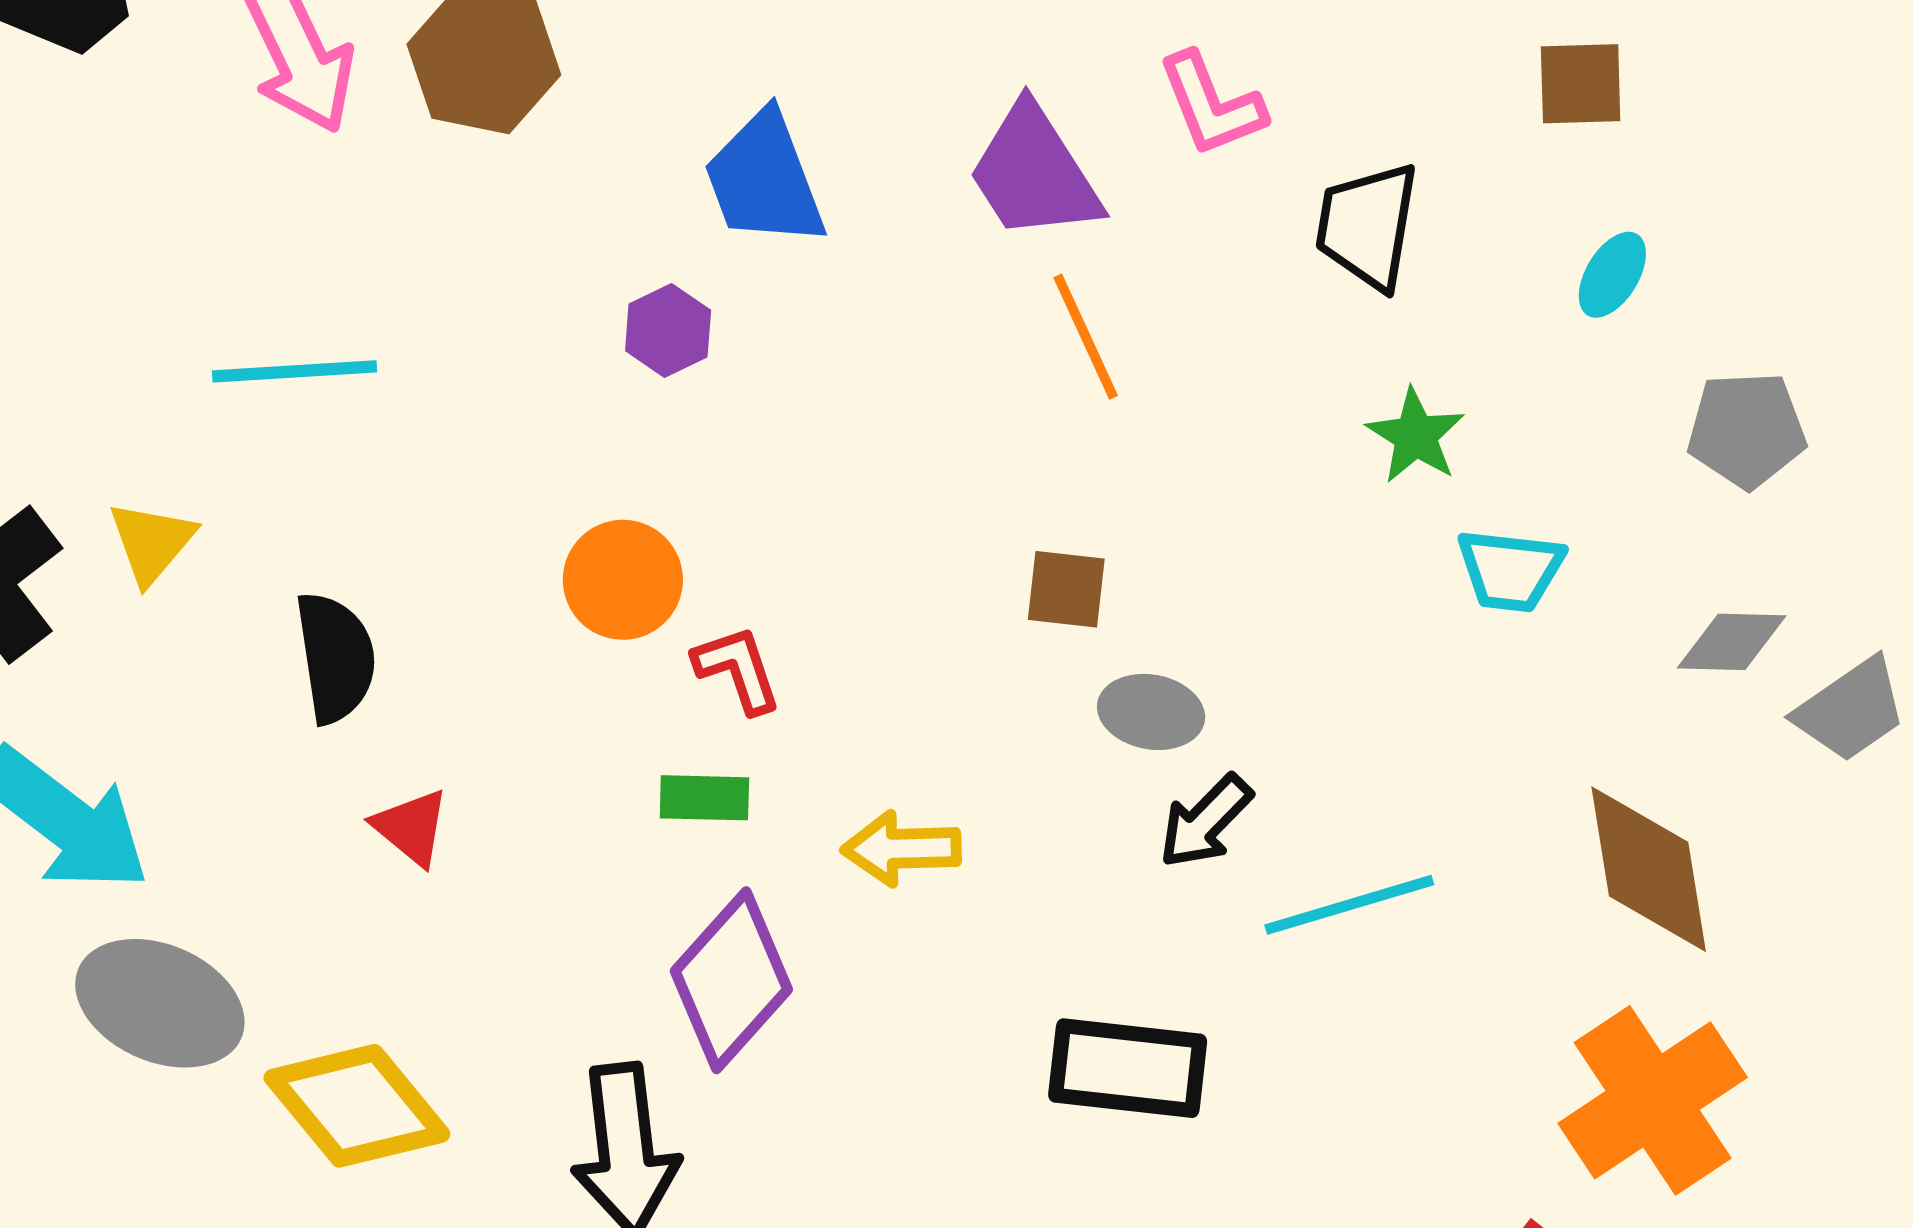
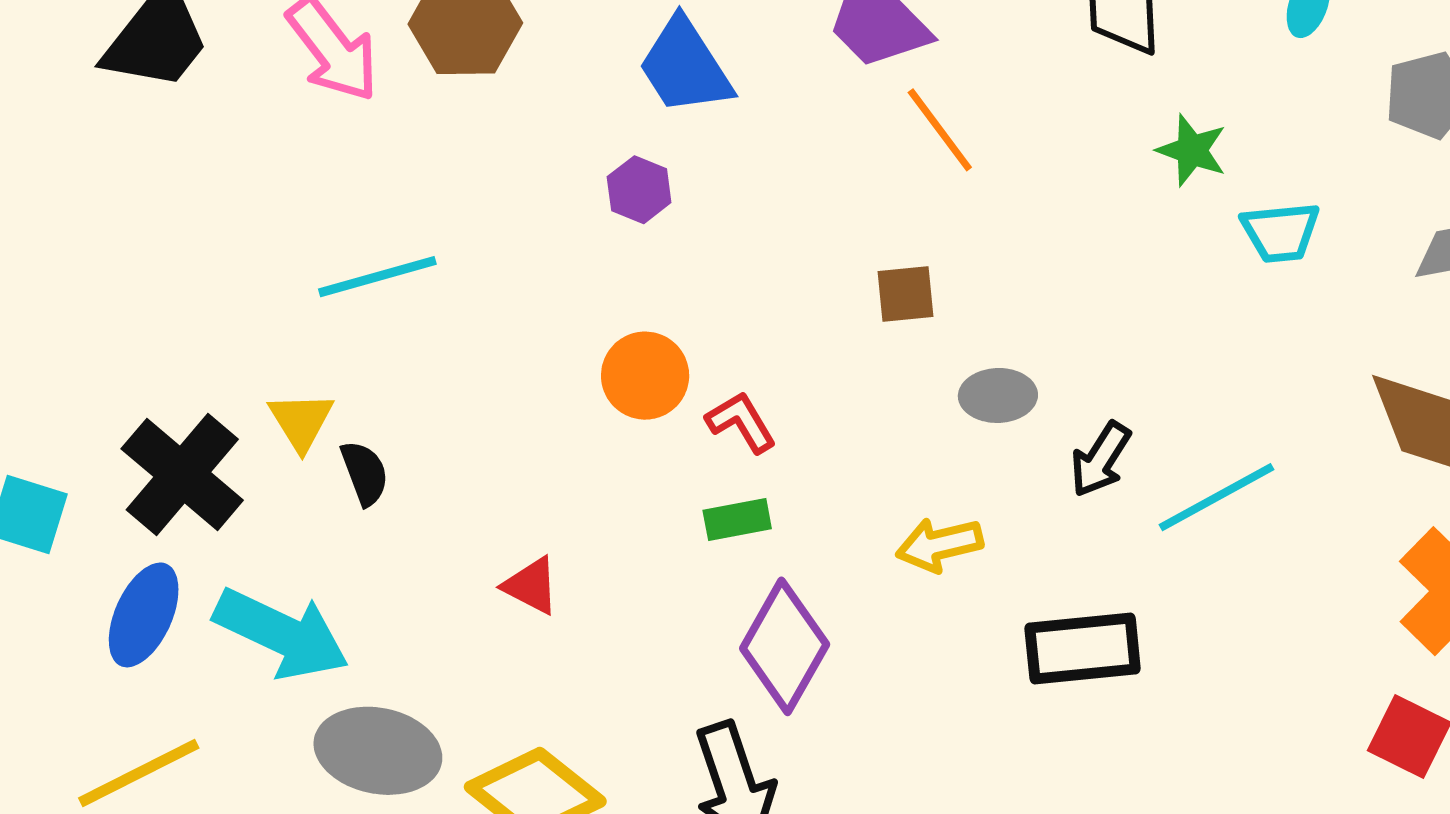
brown square: (1066, 589) -> (905, 294), moved
black semicircle: (335, 657) -> (365, 473), moved, size x0.7
gray ellipse: (1151, 712) -> (998, 395), moved
yellow arrow: (901, 849) -> (939, 545), moved

